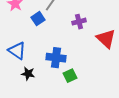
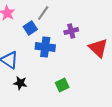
blue cross: (56, 58) -> (45, 47), moved

